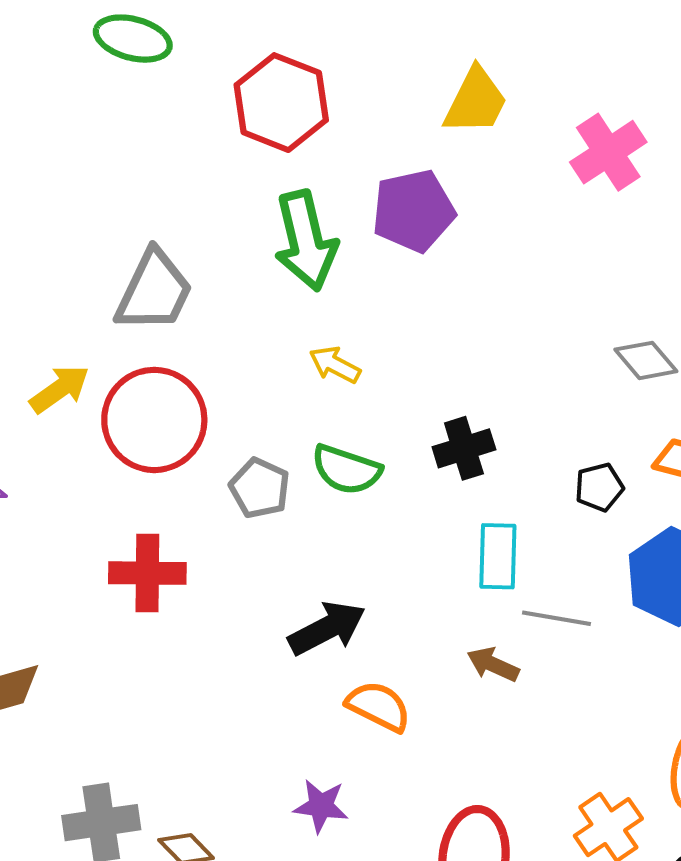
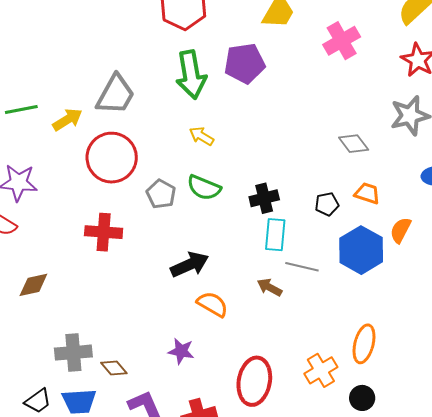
yellow arrow: (60, 389) -> (67, 120), moved
black cross: (464, 448) -> (264, 198), moved

